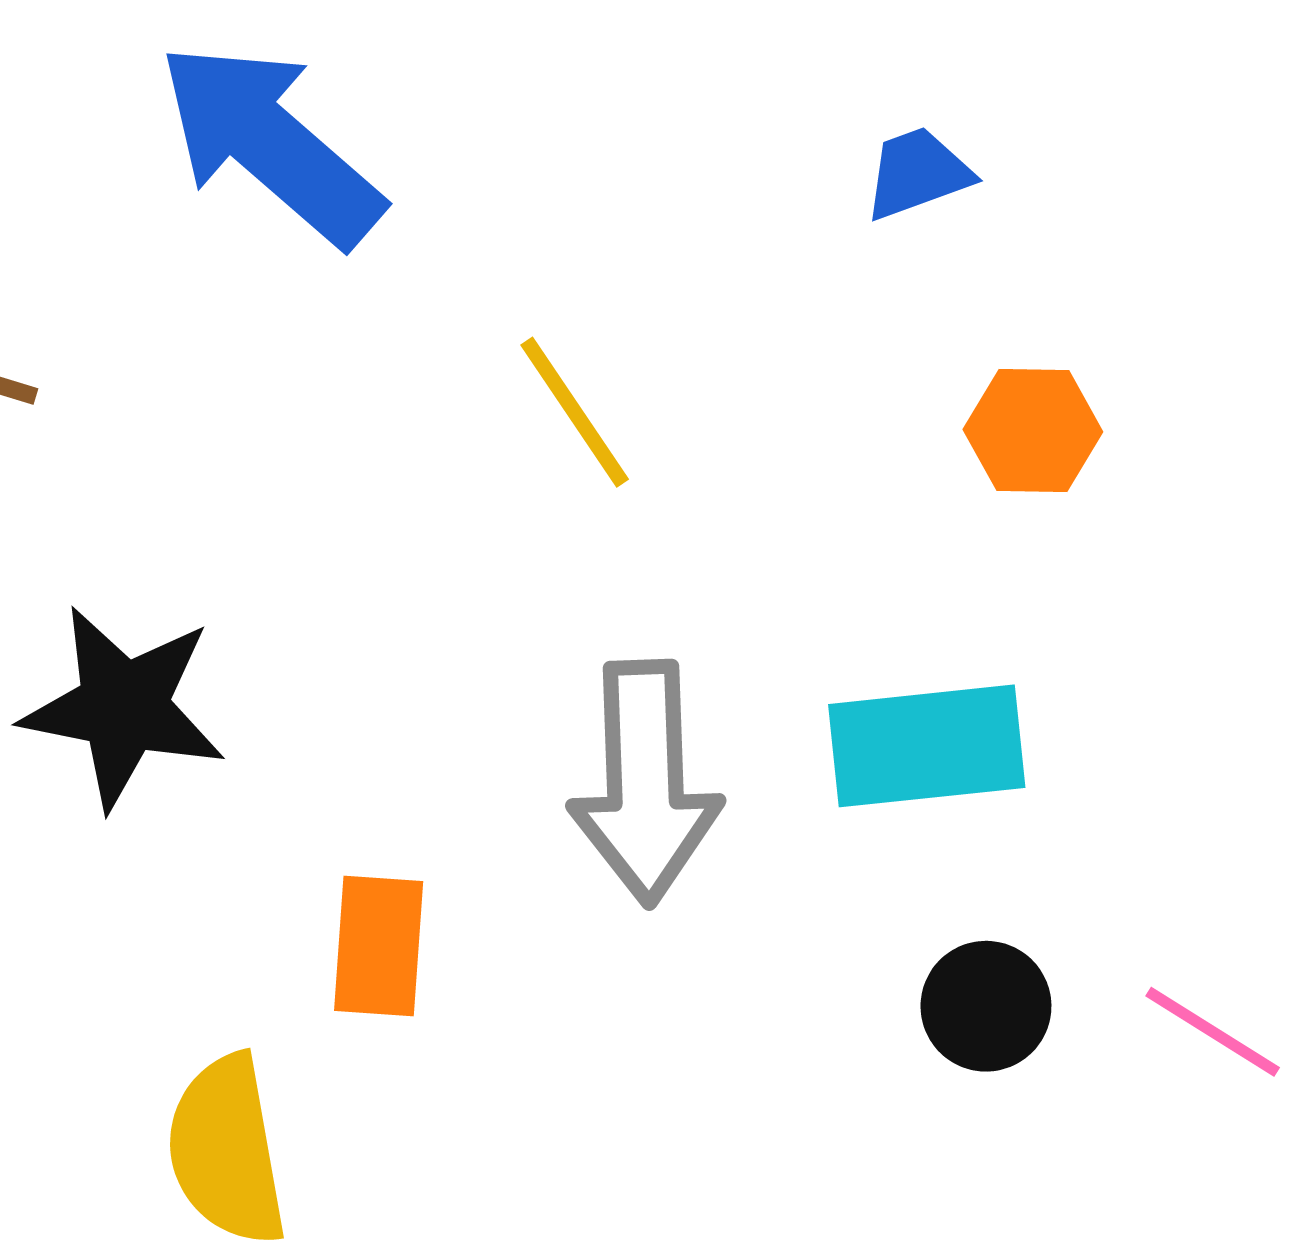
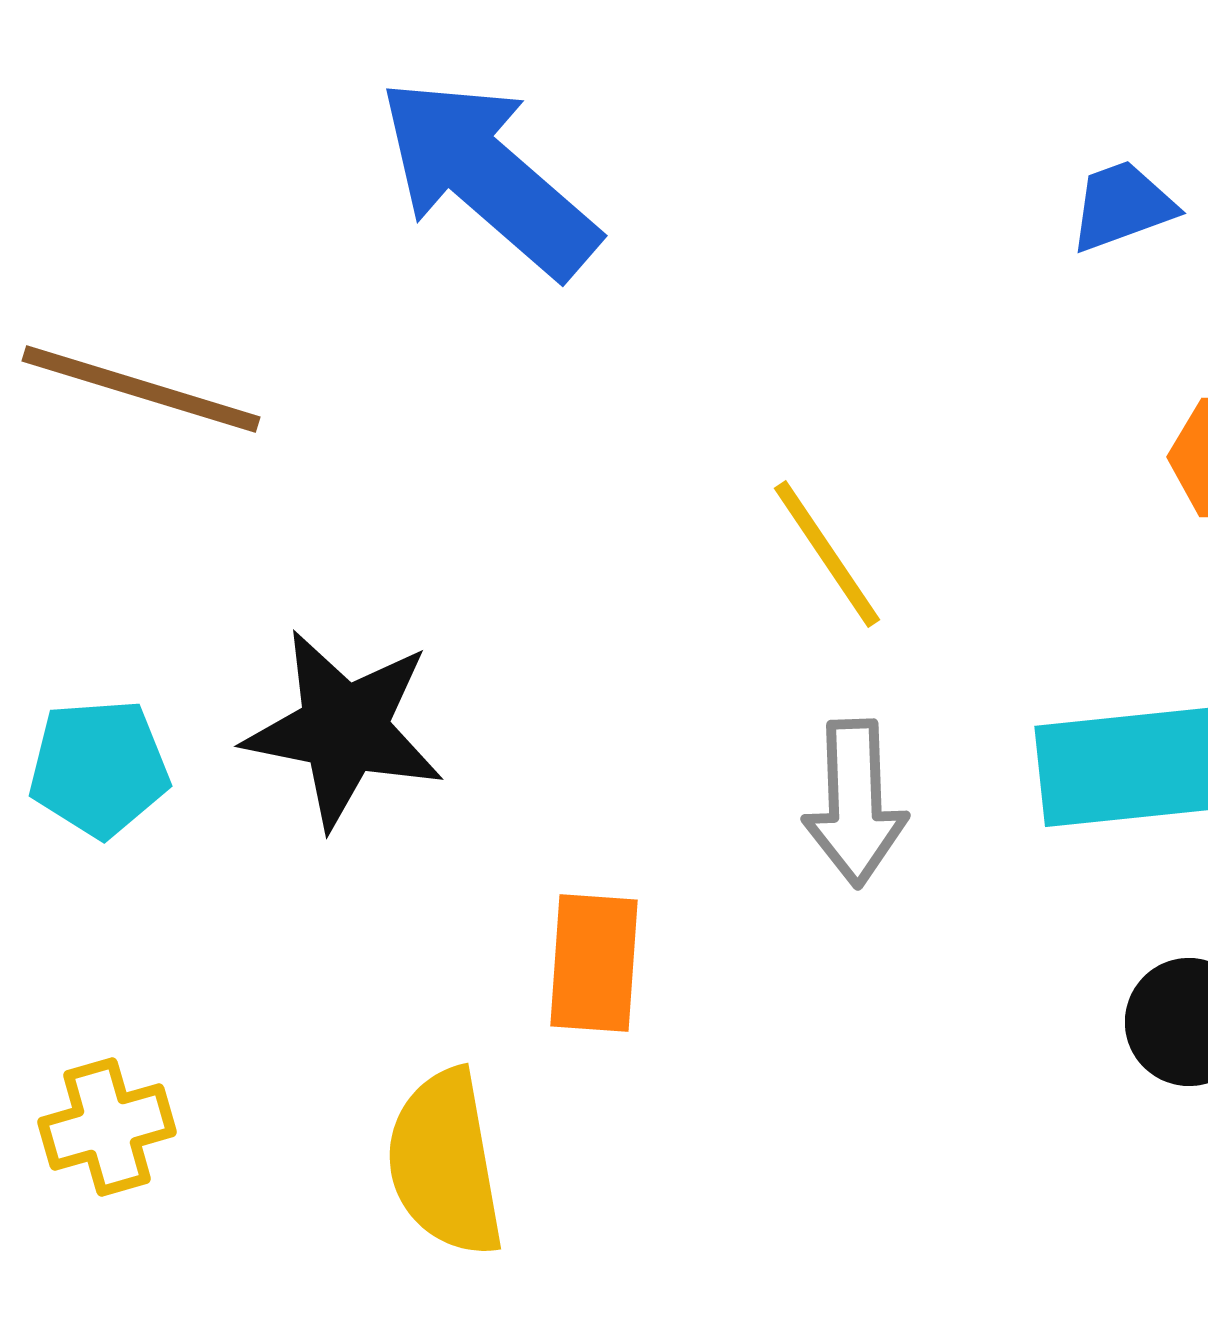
yellow line: (575, 412) -> (827, 554), moved
gray arrow: (645, 783) -> (855, 803), size x0.7

